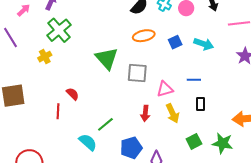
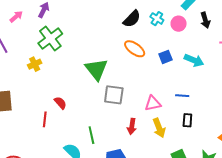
orange ellipse: (144, 36) -> (135, 49), turned 45
gray square: (137, 73) -> (114, 95), moved
green line: (105, 124) -> (91, 135), turned -66

